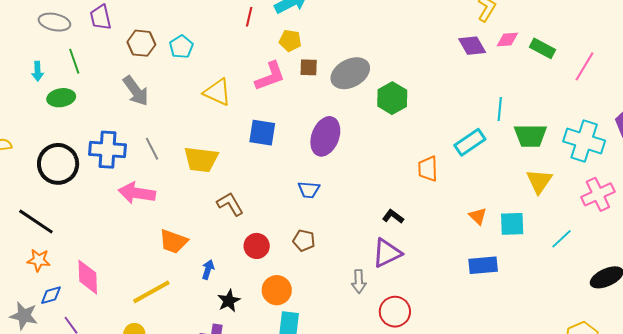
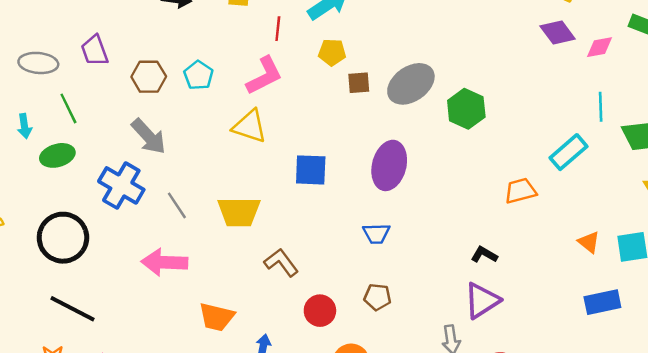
pink diamond: (507, 39) -> (600, 47), moved
pink L-shape: (270, 76) -> (264, 76), moved
blue cross: (107, 150) -> (121, 185), moved, turned 33
orange trapezoid: (428, 169) -> (520, 191), turned 84
black line: (36, 221) -> (73, 309), moved

